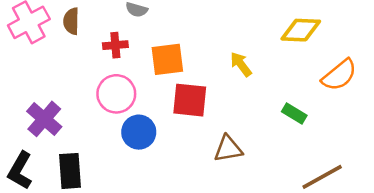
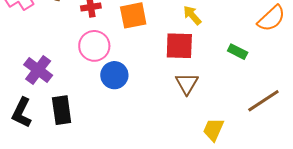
red square: (190, 100) -> (179, 46), moved
brown triangle: (228, 149) -> (187, 84), turned -45

